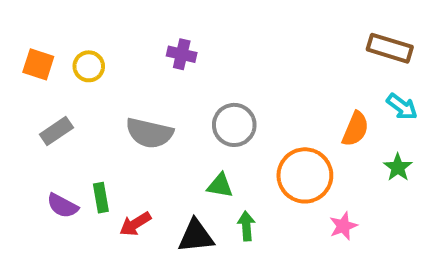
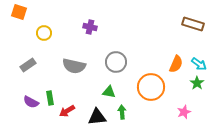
orange square: (38, 64) -> (19, 12), moved
cyan arrow: (402, 107) -> (199, 64), moved
pink star: (343, 226) -> (184, 112), moved

